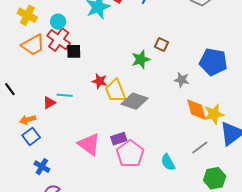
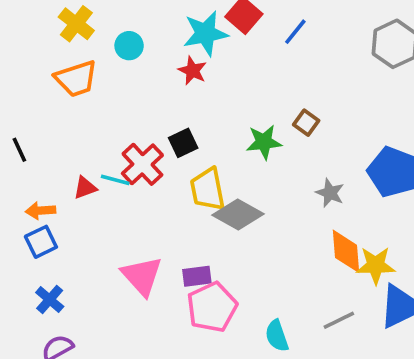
red cross: (59, 40) -> (142, 164), moved
black square: (74, 51) -> (183, 143), moved, turned -35
red star: (100, 81) -> (192, 71), moved

